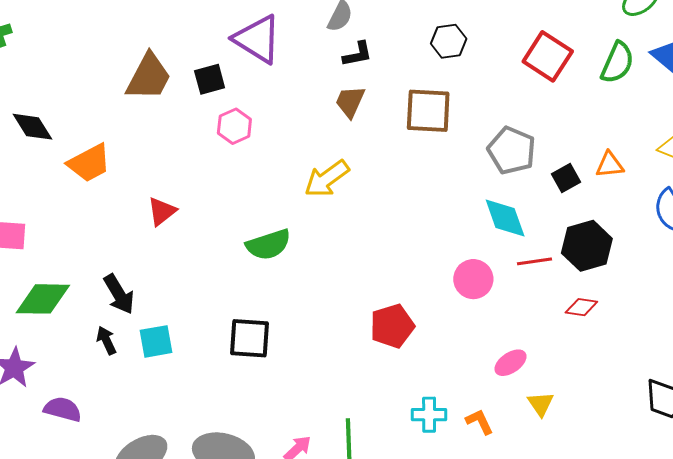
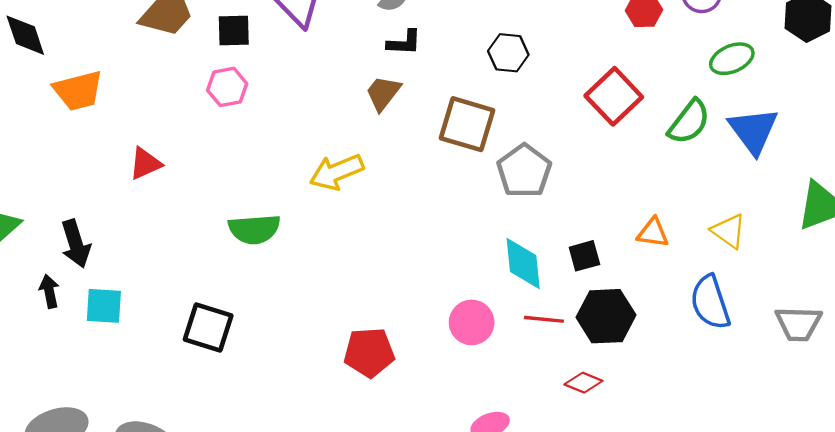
pink hexagon: (234, 126) -> (227, 87), moved
gray pentagon: (512, 150) -> (524, 171), moved
black square: (566, 178) -> (584, 256), moved

